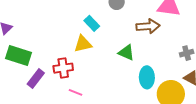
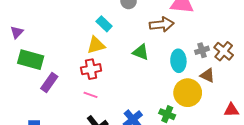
red cross: (63, 68) -> (91, 69), moved
cyan ellipse: (147, 77) -> (178, 61), moved

